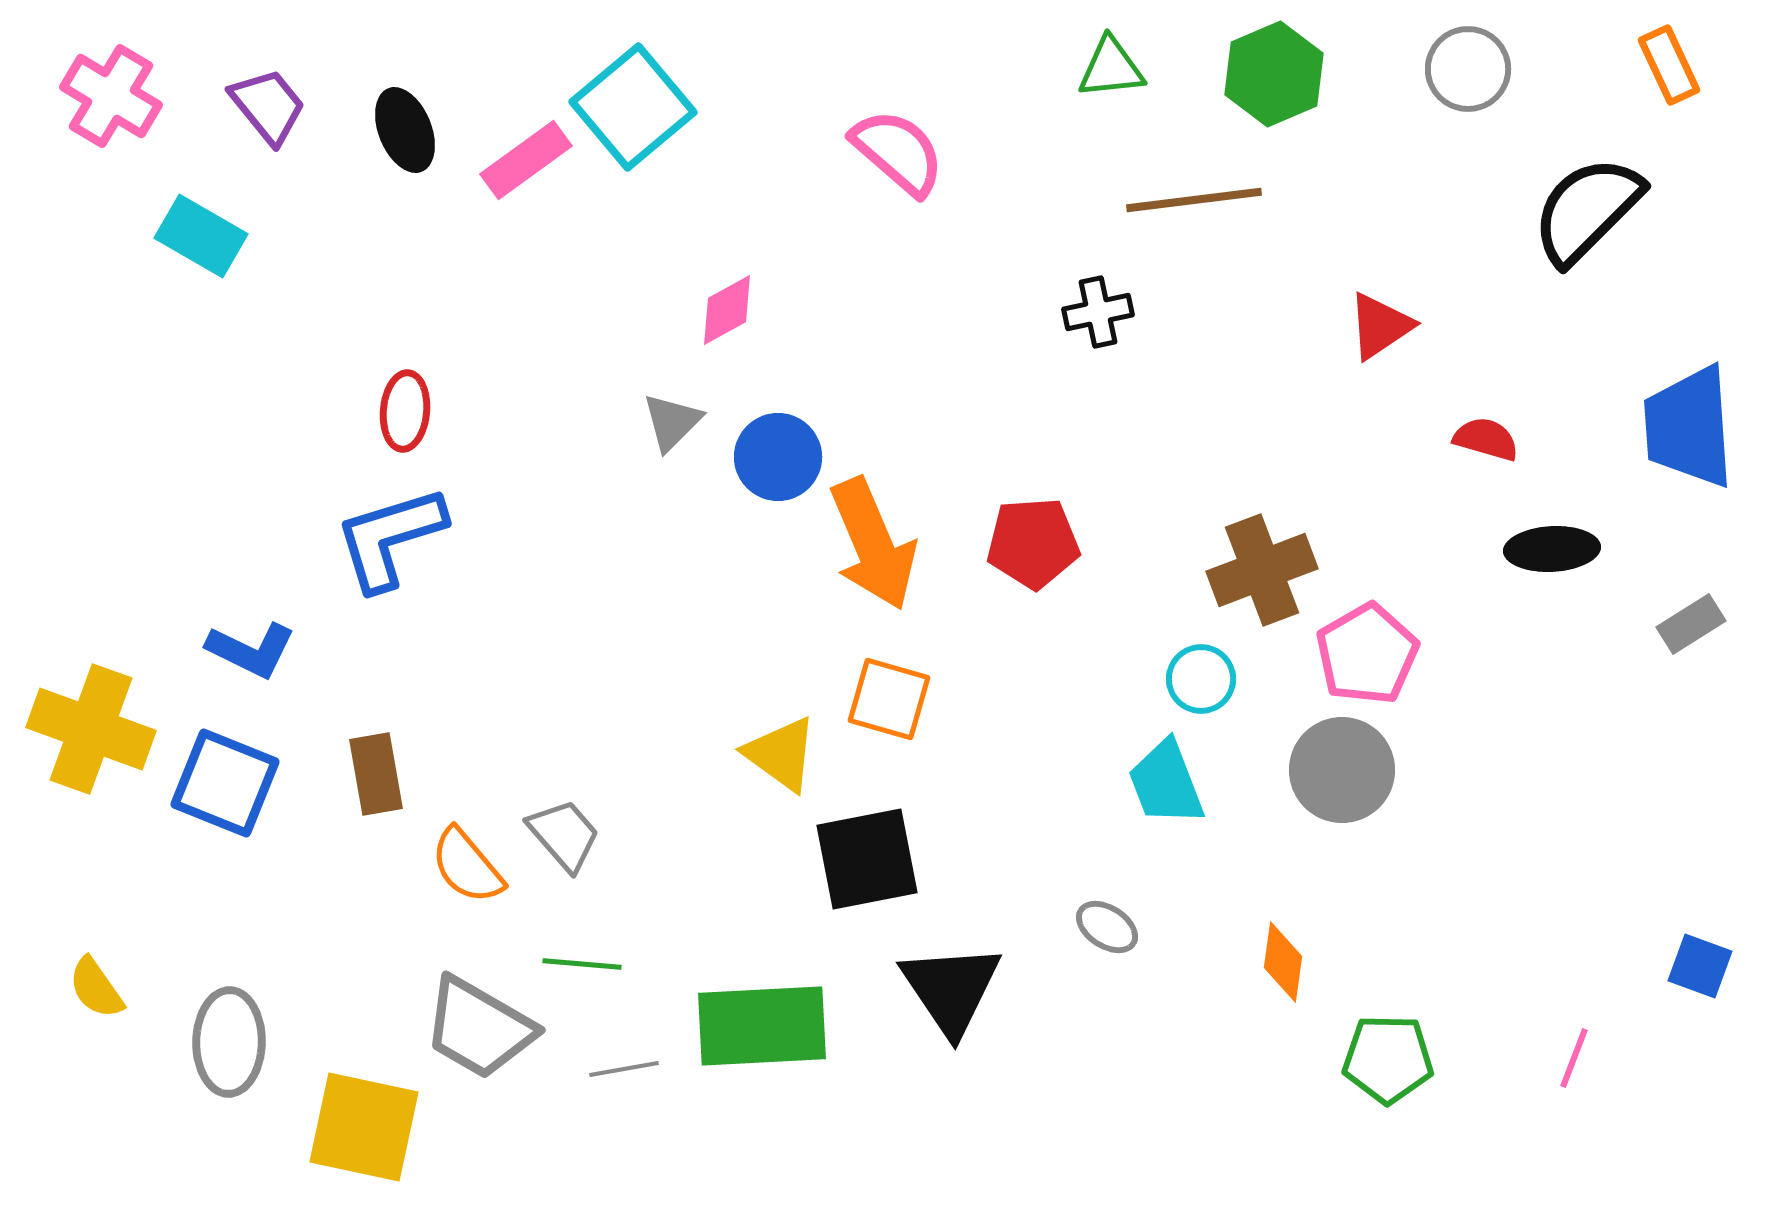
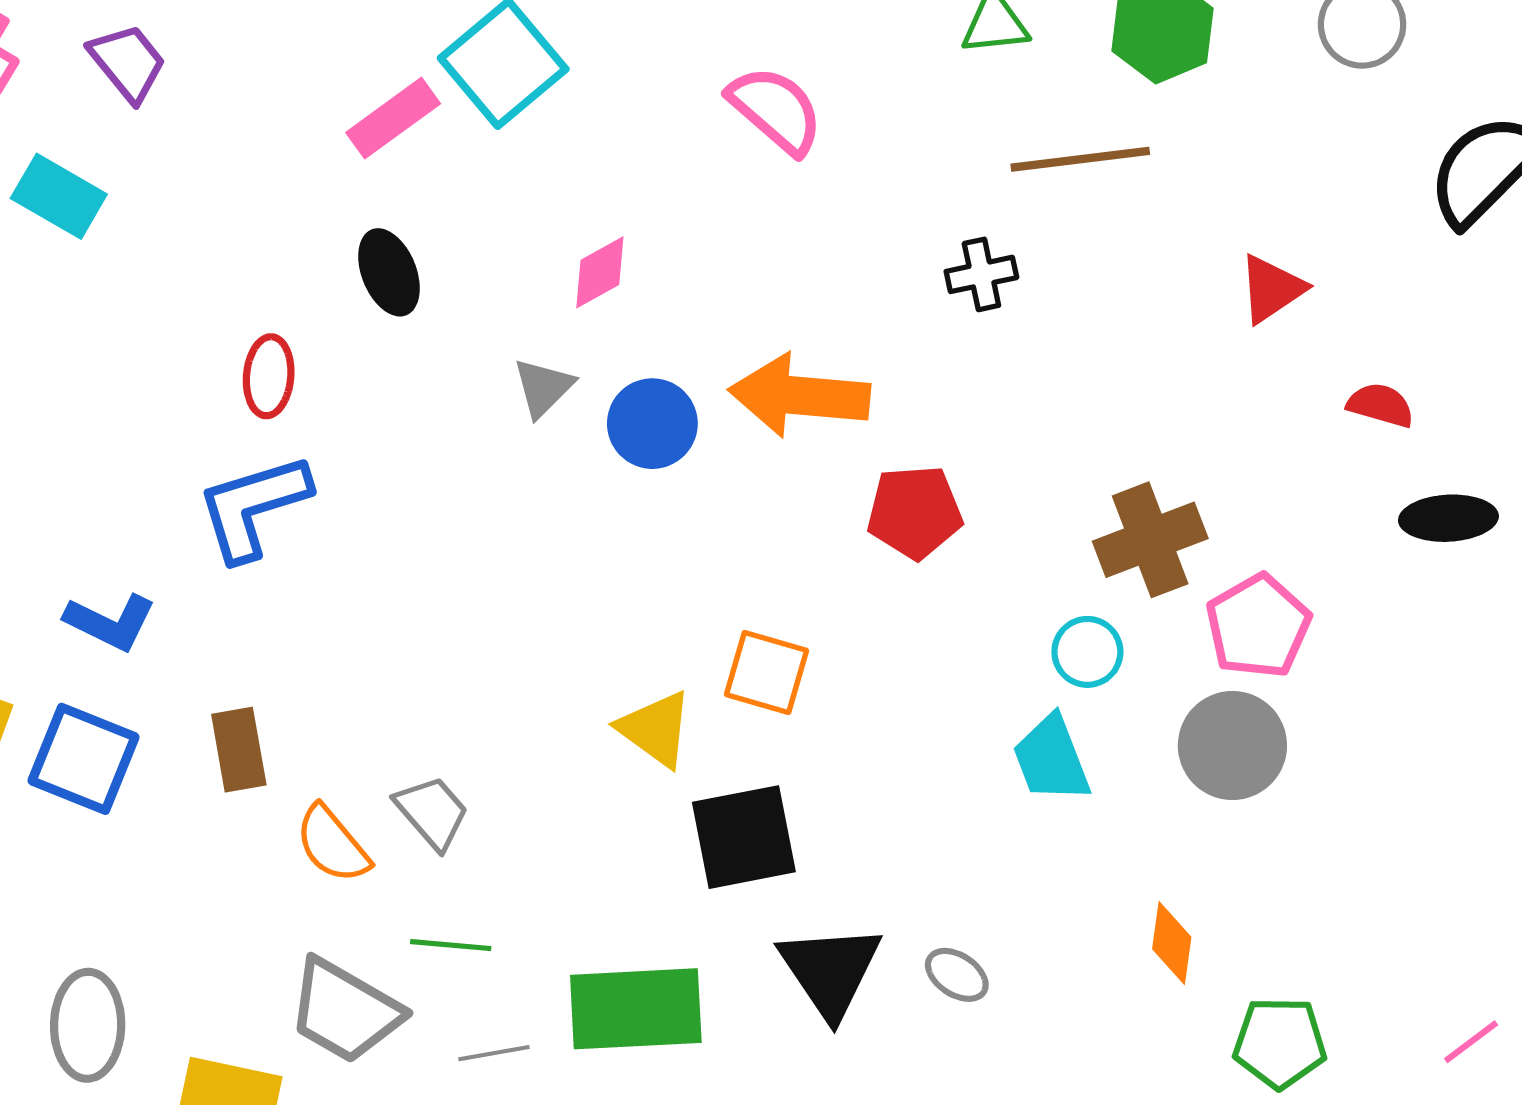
black ellipse: (405, 130) -> (389, 272), moved
orange arrow: (873, 544) -> (799, 396), moved, turned 118
gray ellipse: (1107, 927) -> (957, 975), moved
pink line: (1574, 1058) -> (1471, 1042), turned 32

